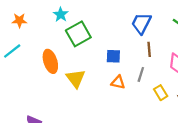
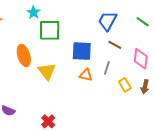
green square: (78, 34) -> (50, 30), turned 30
brown line: (149, 49) -> (115, 45), turned -56
blue square: (113, 56) -> (82, 51), size x1.5

